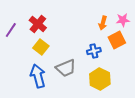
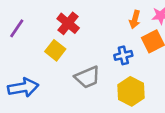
red cross: (38, 24) -> (68, 23), moved
blue arrow: (38, 76) -> (23, 88), moved, turned 95

